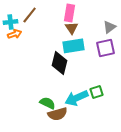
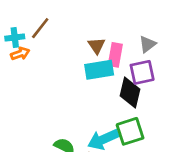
pink rectangle: (70, 13) -> (115, 55), moved
black diamond: (60, 63) -> (130, 92), moved
green square: (97, 92) -> (130, 131), size x1.5

